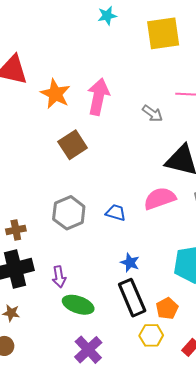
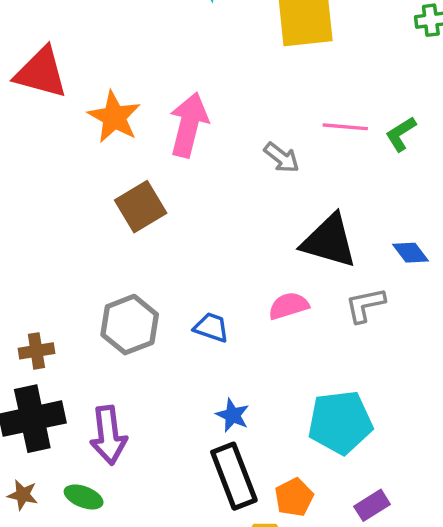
pink semicircle: (160, 198) -> (289, 306), size x0.7
purple arrow: (59, 277) -> (108, 435), size x1.5
green ellipse: (78, 305) -> (84, 497), moved, size x0.7

